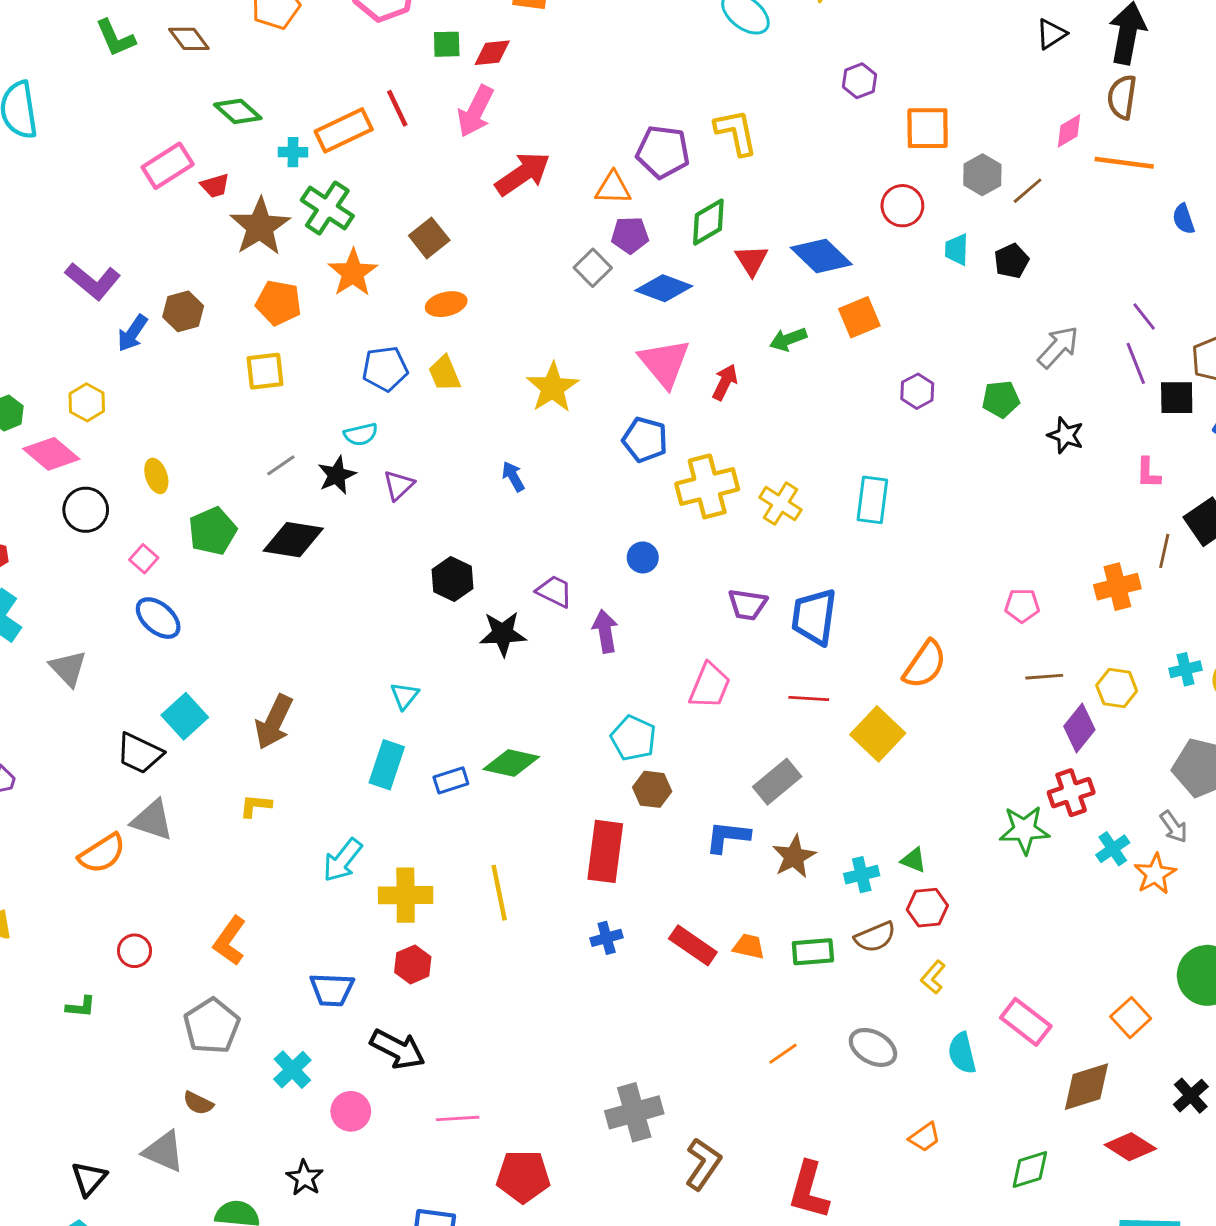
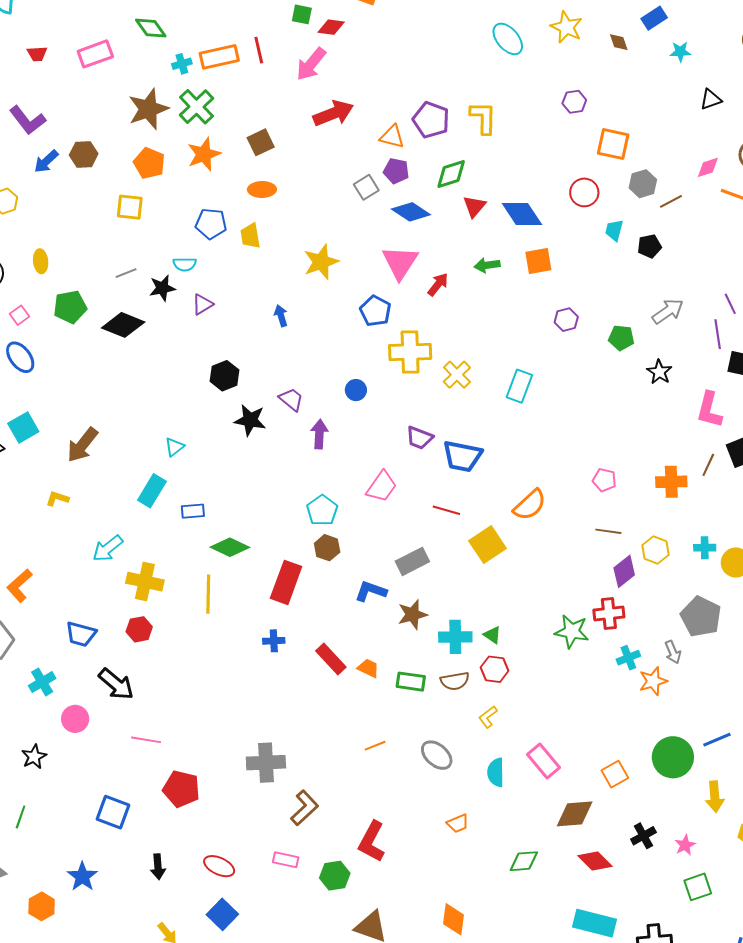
cyan cross: (293, 152) -> (182, 64), turned -30
red trapezoid: (215, 186) -> (37, 54), moved
pink L-shape: (1148, 473) -> (709, 410), size x1.6
blue trapezoid: (814, 617) -> (462, 456), turned -99
green diamond: (511, 763) -> (230, 547), moved
cyan cross: (862, 875) -> (455, 637), size x1.4

